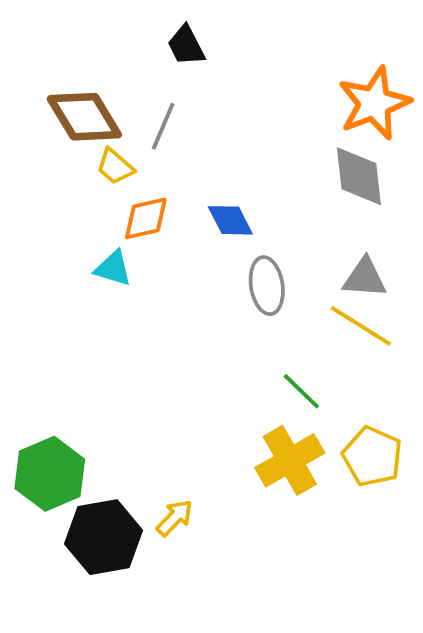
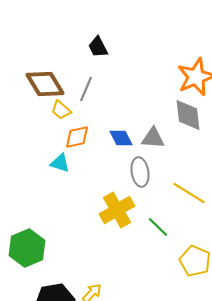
gray triangle: (365, 278) -> (153, 138), moved
yellow cross: (290, 460) -> (117, 210), moved
green hexagon: (50, 474) -> (27, 248), moved

